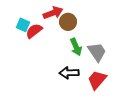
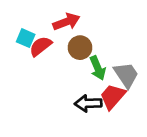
brown circle: (68, 22) -> (80, 48), moved
red trapezoid: (97, 80) -> (113, 97), moved

